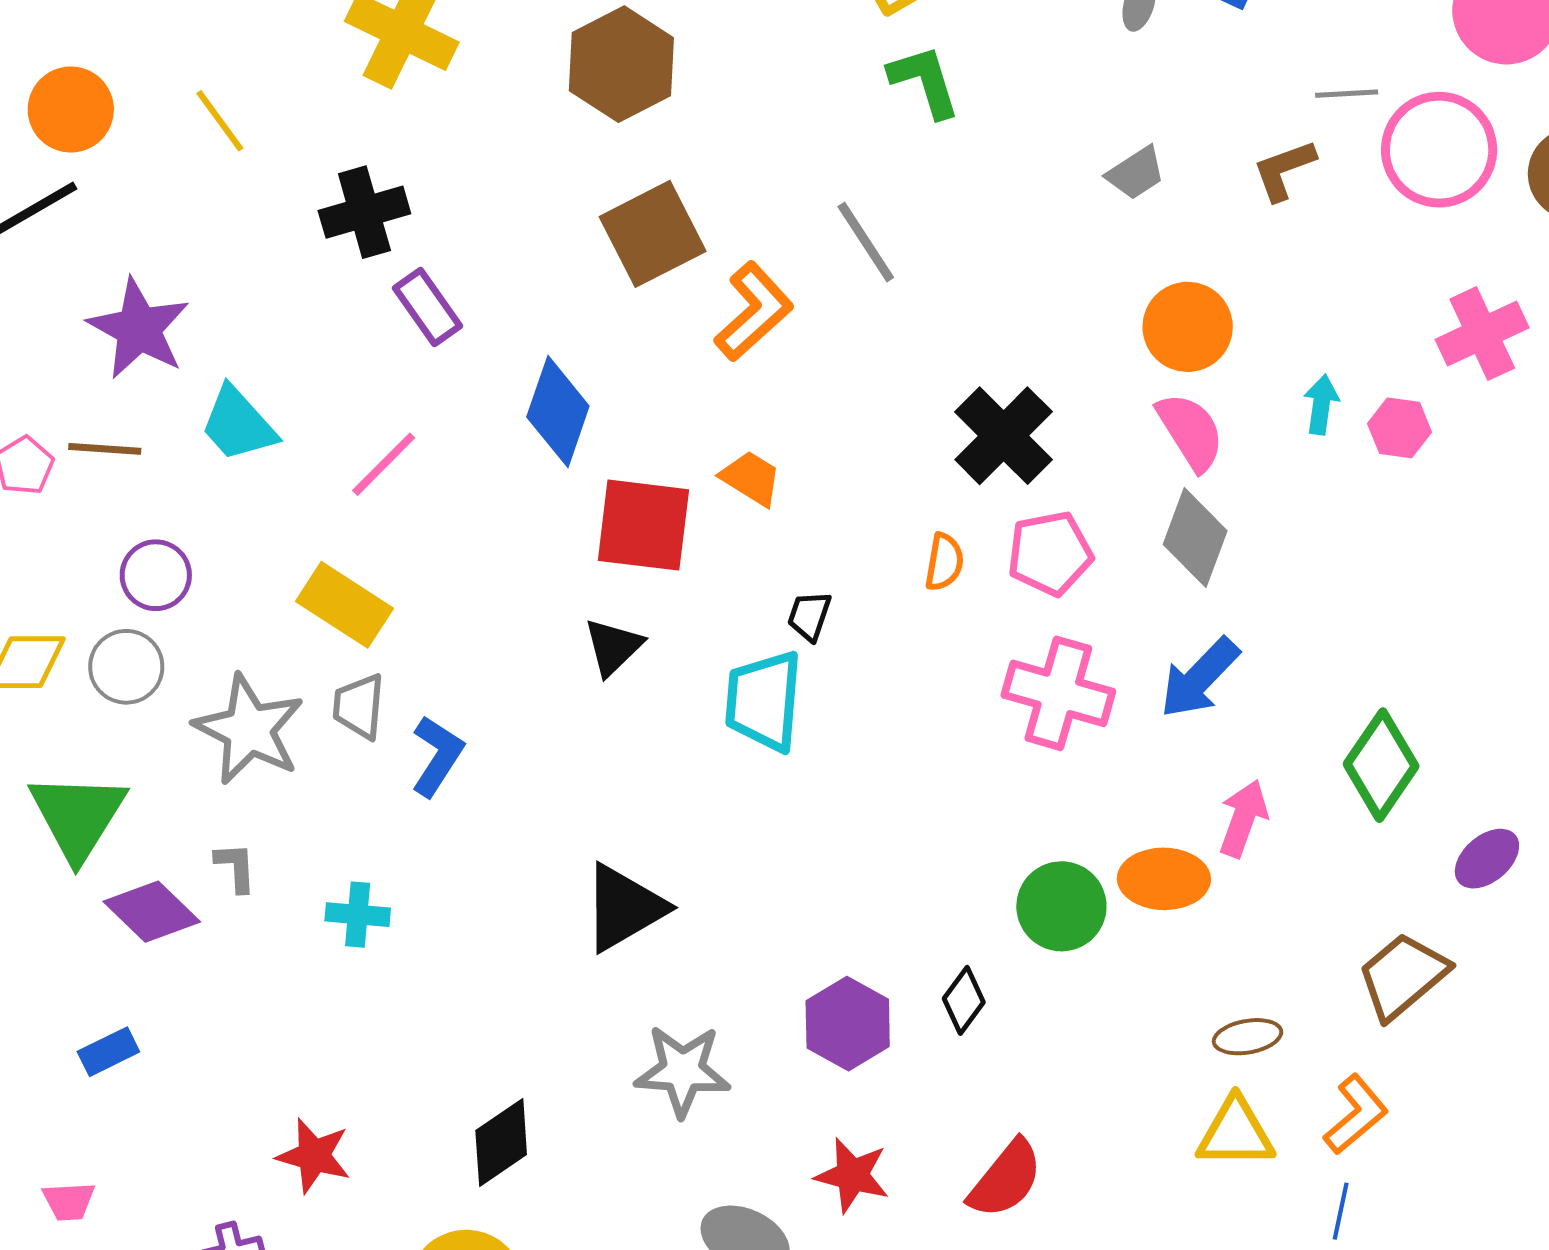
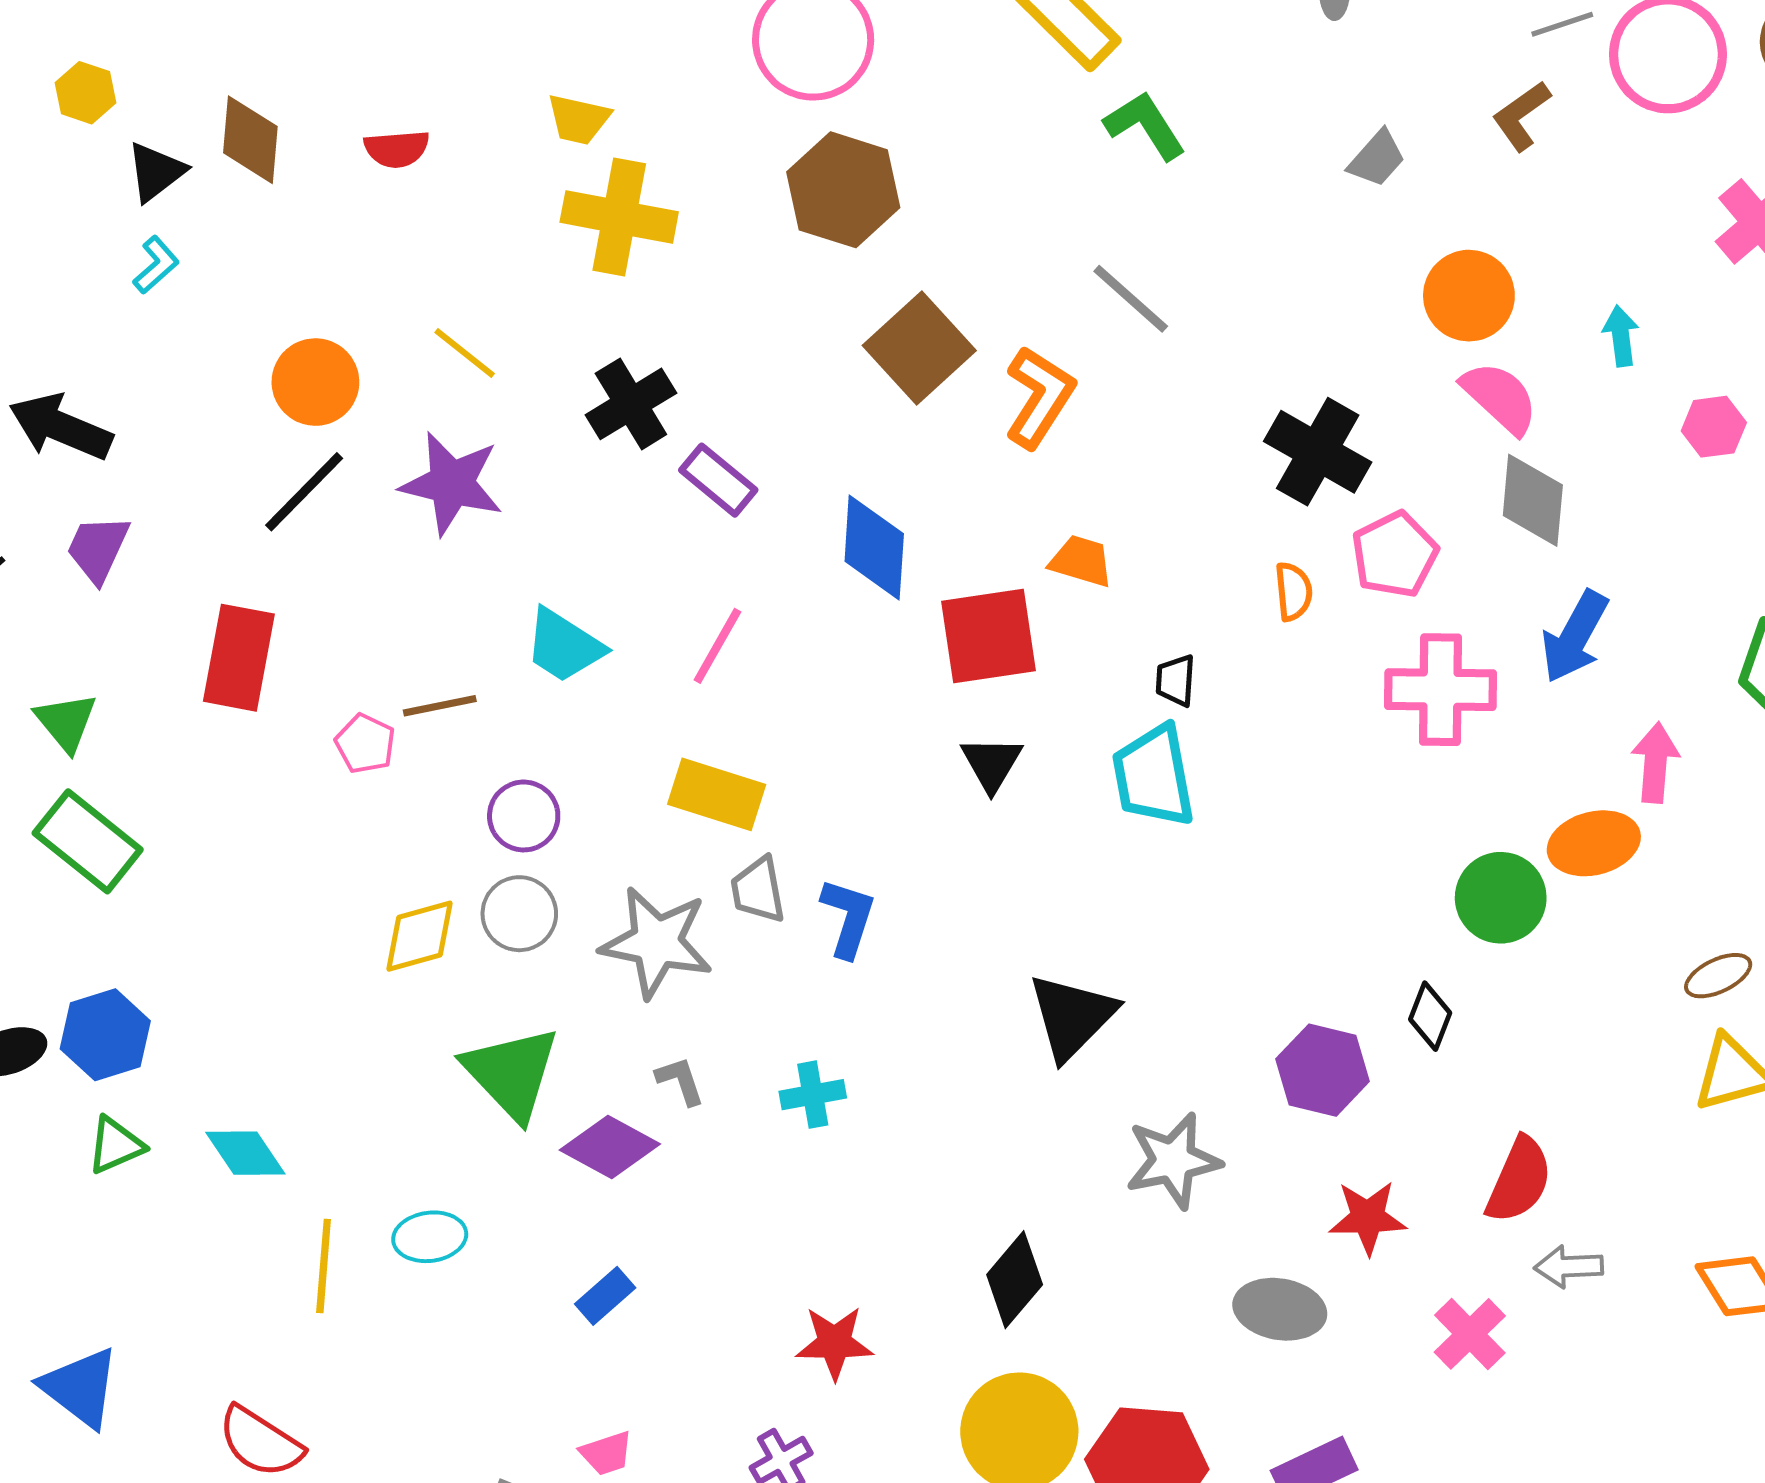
purple star: (139, 329) -> (452, 483), moved
pink hexagon: (1400, 428) -> (1714, 427), moved

